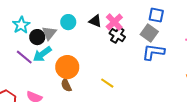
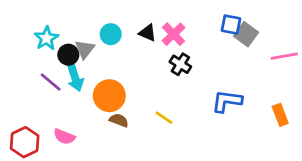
gray square: (149, 33) -> (246, 34), moved
black cross: (117, 35) -> (180, 64), moved
blue L-shape: (153, 52) -> (227, 101), moved
cyan arrow: (42, 54) -> (75, 78), turned -72
brown semicircle: (66, 85) -> (119, 120), moved, turned 136

